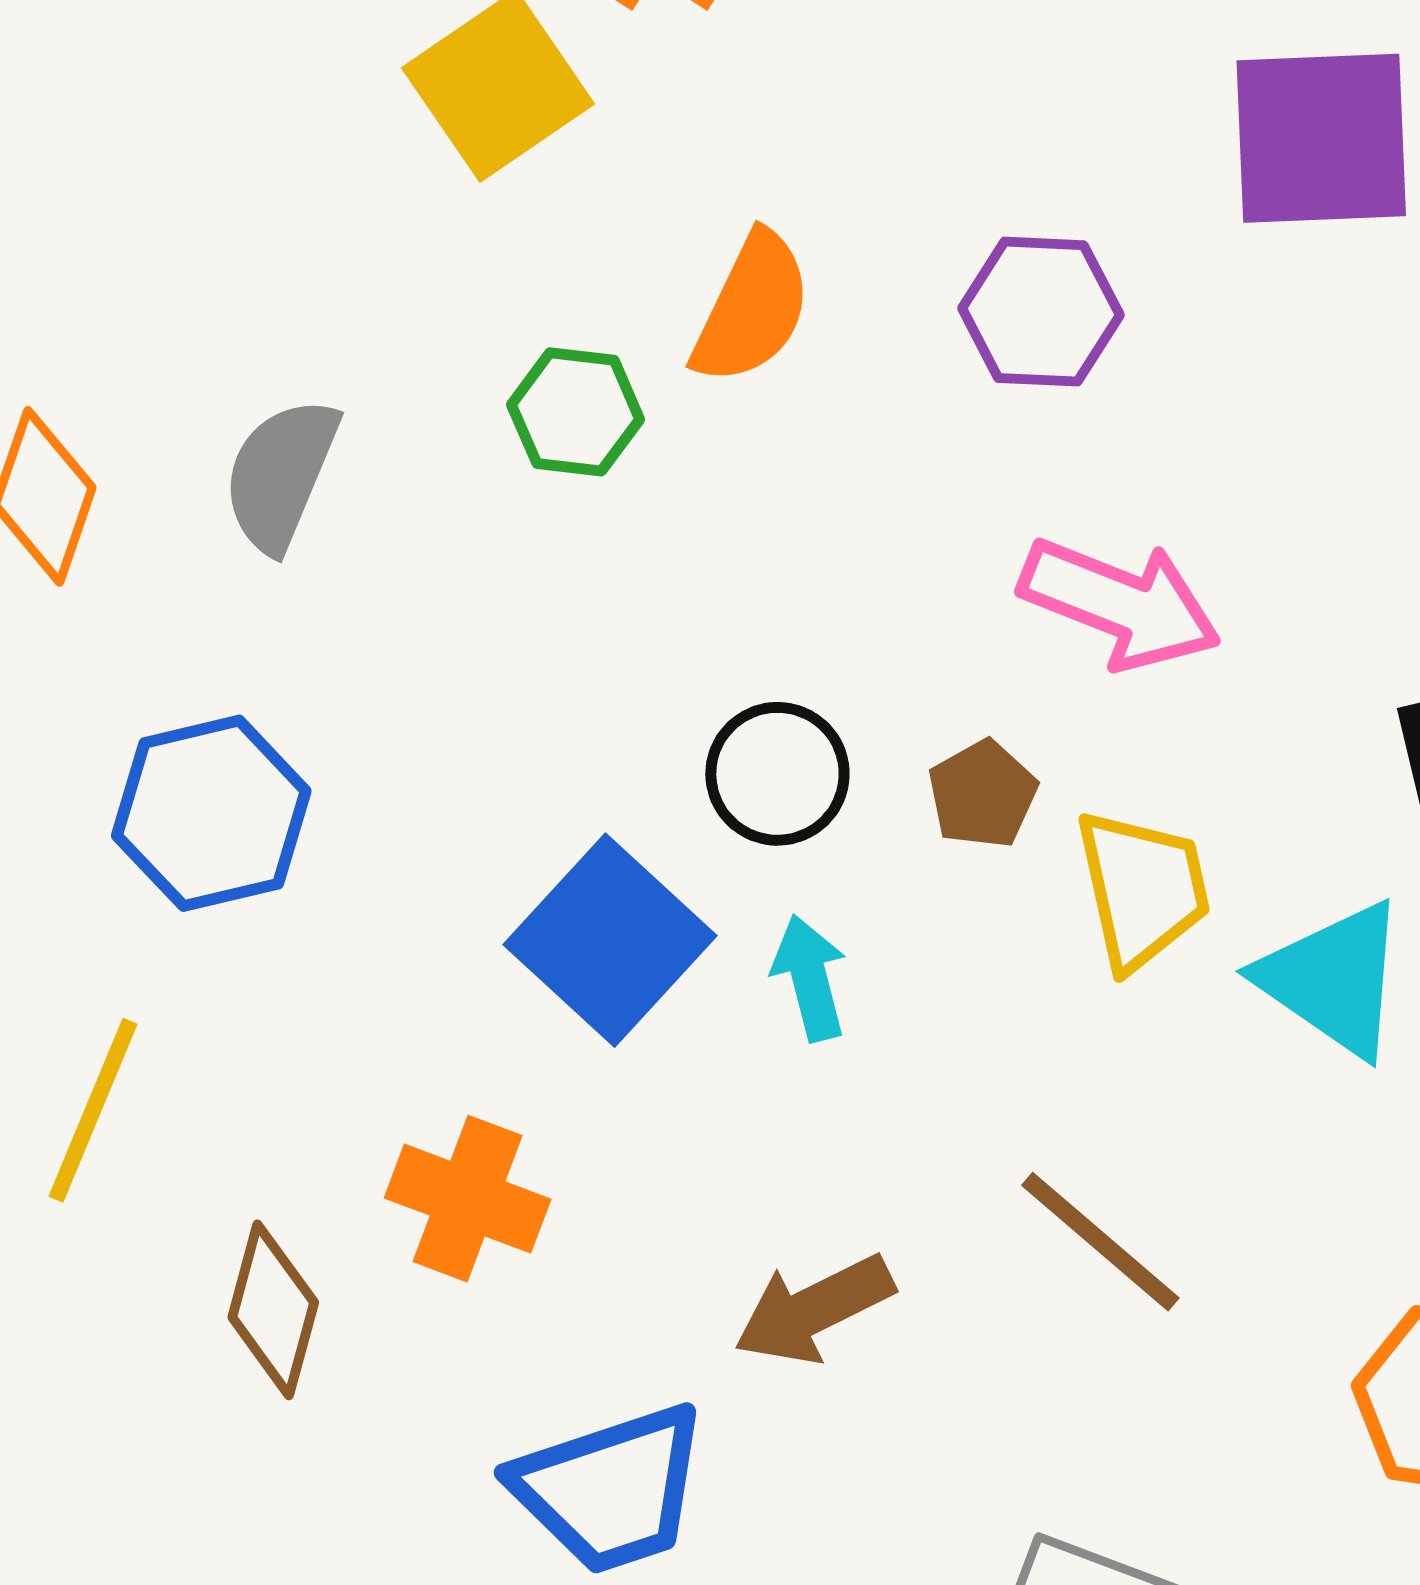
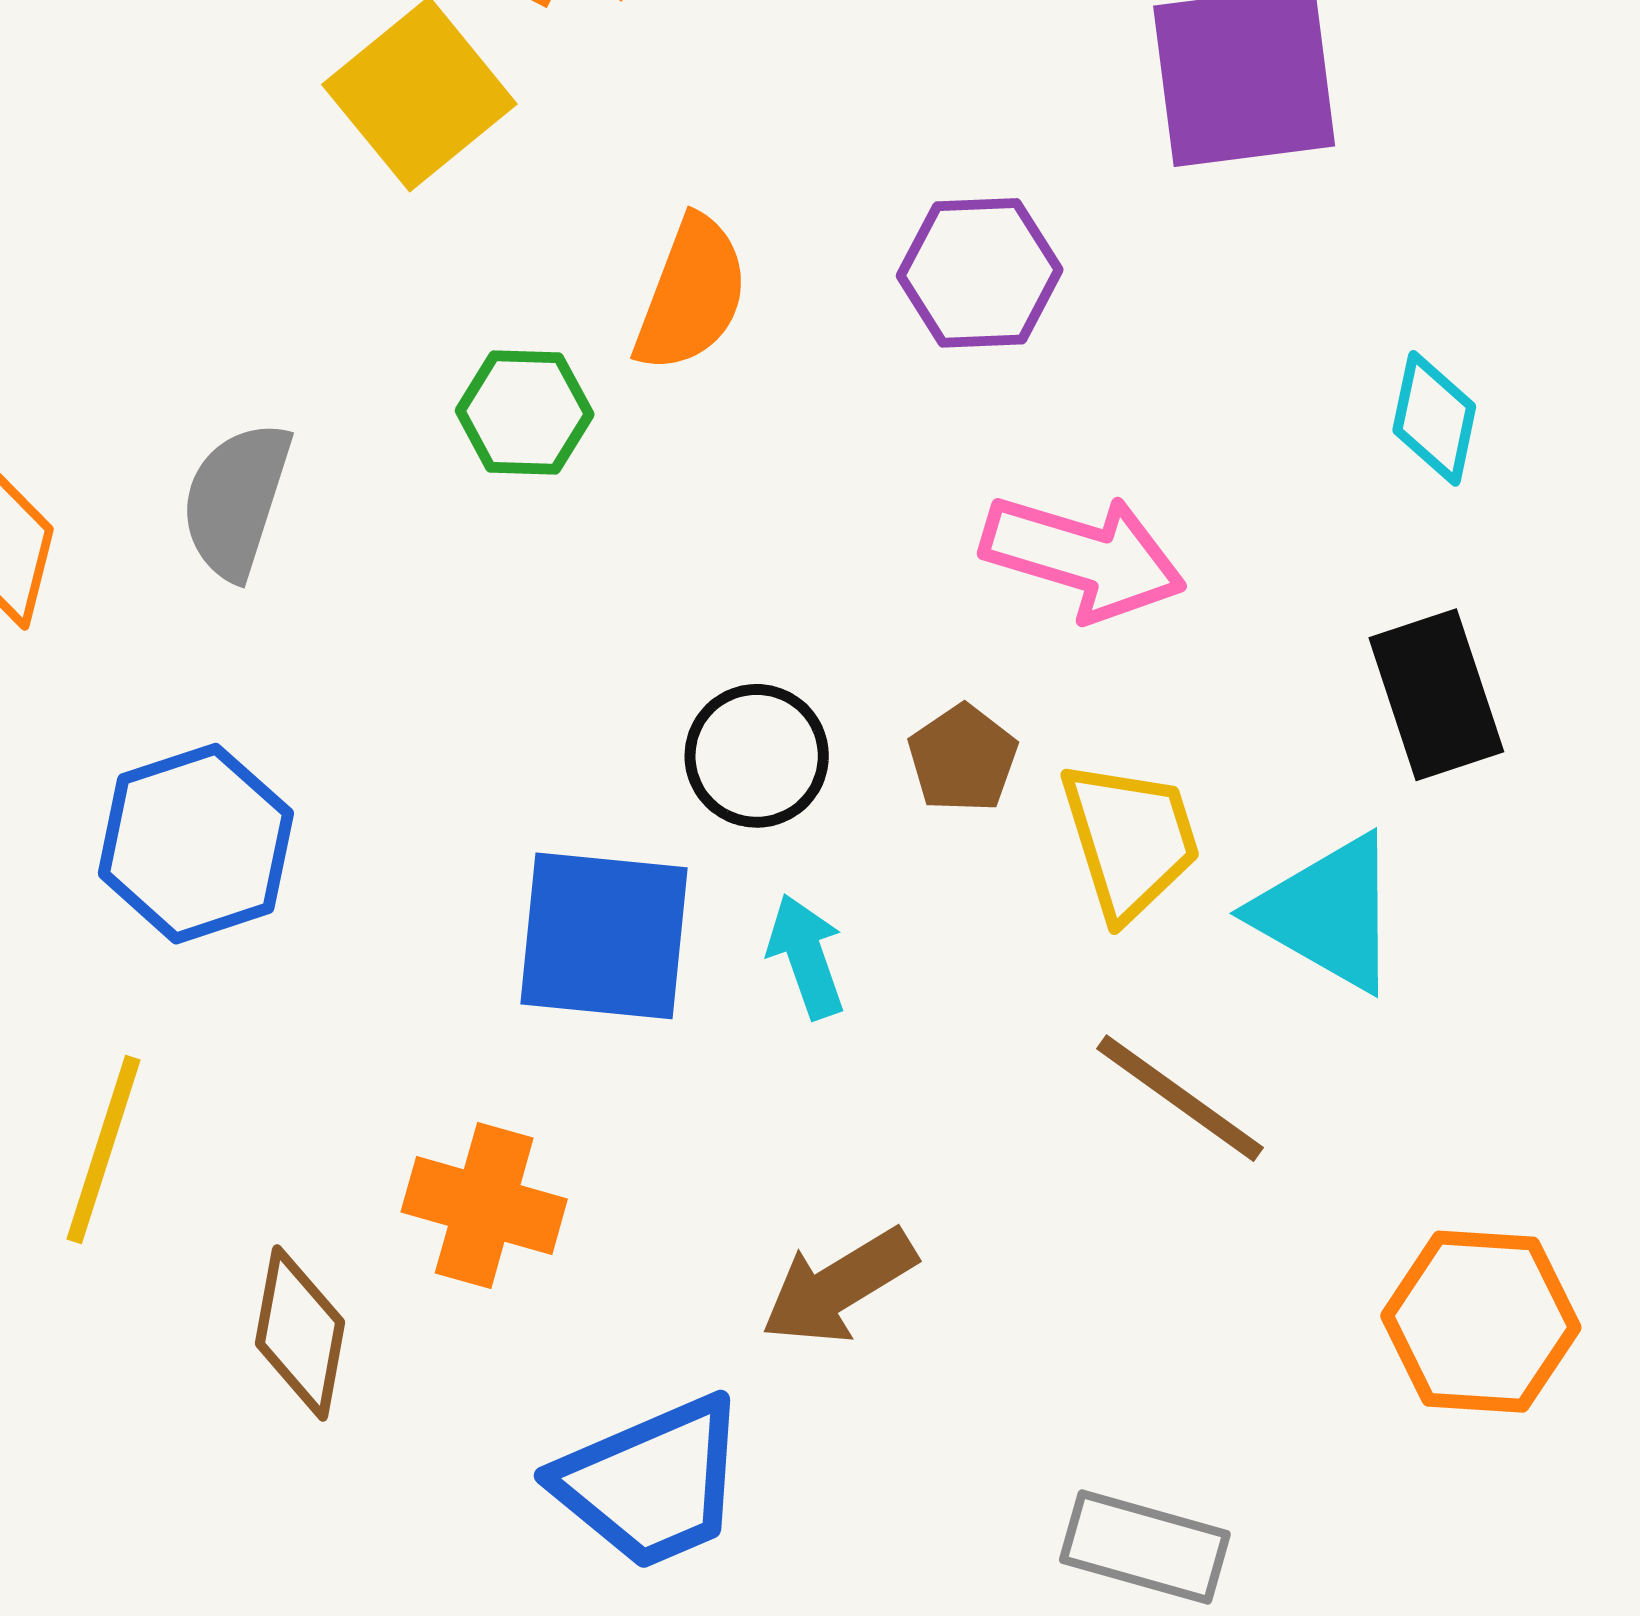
blue square: (610, 940) -> (604, 936), turned -32
brown line: (1100, 1242) -> (1180, 1098), moved

